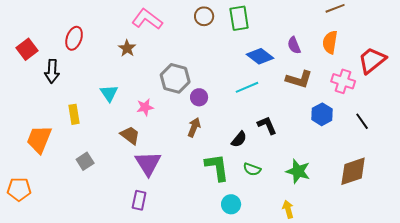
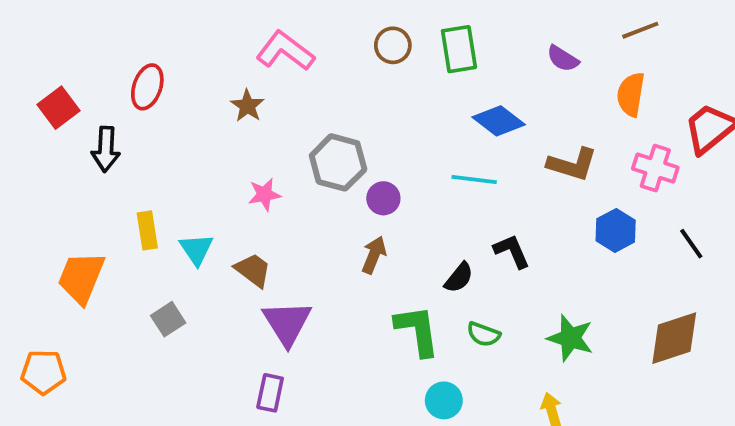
purple semicircle: (294, 45) -> (563, 59), moved, turned -36
cyan line: (247, 87) -> (474, 179), turned 30
cyan triangle: (109, 93) -> (196, 249), moved
pink star: (145, 107) -> (264, 195), moved

